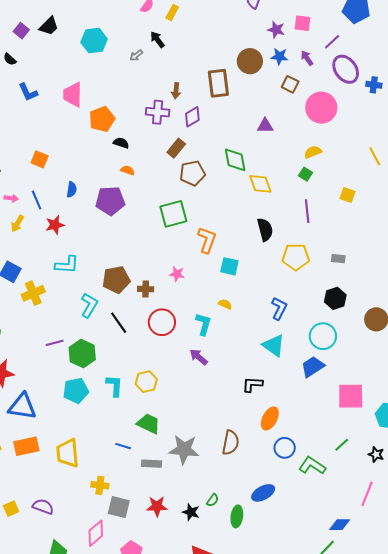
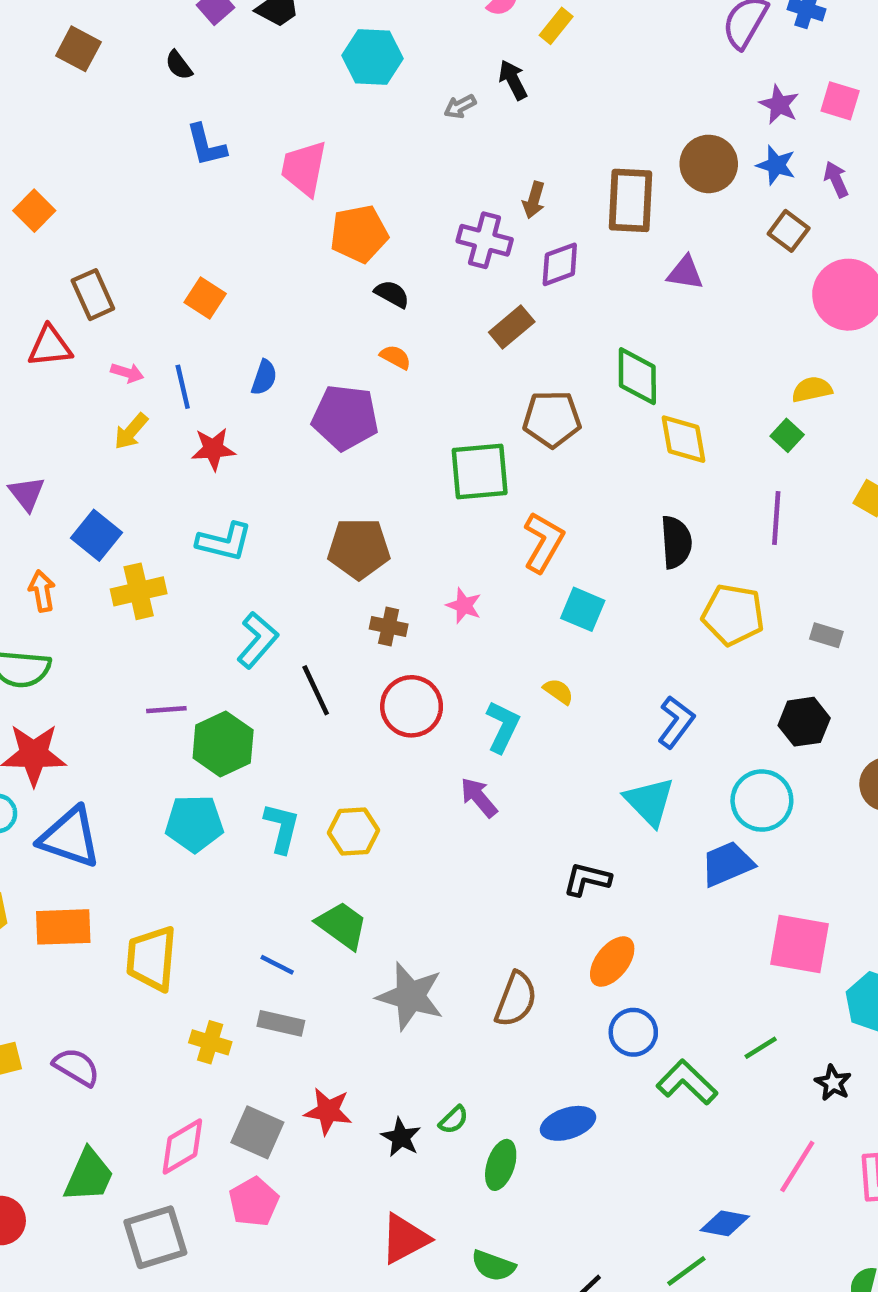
purple triangle: (265, 126) -> (685, 273), moved
brown pentagon: (192, 173) -> (552, 419), moved
brown pentagon: (116, 280) -> (359, 549), moved
gray rectangle: (152, 464) -> (281, 1023), moved
gray square: (119, 507) -> (257, 1132), moved

